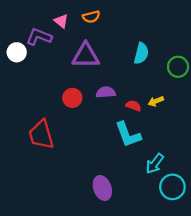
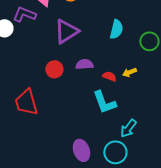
purple triangle: (86, 56) -> (66, 31), turned -32
cyan circle: (172, 187) -> (115, 152), moved

